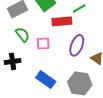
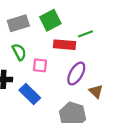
blue rectangle: (46, 80) -> (30, 94), moved

